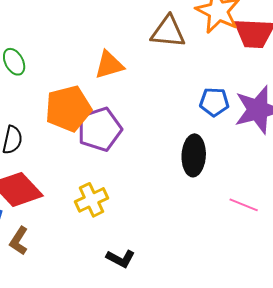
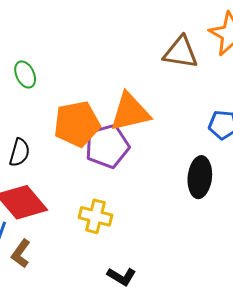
orange triangle: (109, 65) -> (130, 112), moved, size x1.4
yellow cross: (92, 200) -> (96, 216), turned 36

